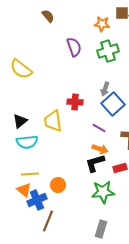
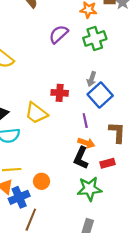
purple semicircle: (74, 47) -> (59, 34), turned -114
yellow trapezoid: (53, 121) -> (36, 113), turned -45
purple line: (99, 128) -> (85, 121), turned 48
black L-shape: (95, 163) -> (81, 158), turned -50

